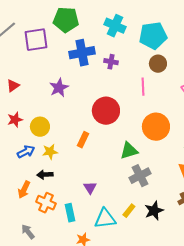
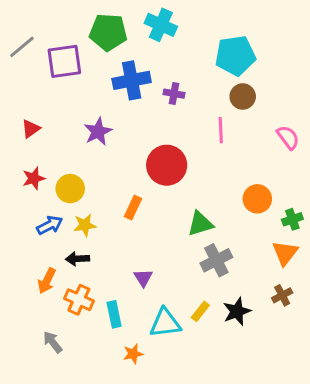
cyan cross: (115, 26) -> (161, 25), moved
orange circle: (156, 127) -> (257, 199), moved, size x0.7

